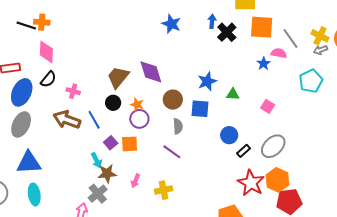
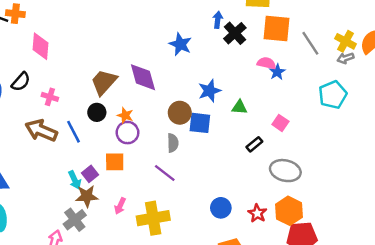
blue star: (171, 24) -> (180, 44), moved
pink diamond: (46, 52) -> (41, 46), moved
pink semicircle: (279, 53) -> (267, 63), moved
brown circle: (173, 100) -> (180, 113), moved
blue circle: (229, 135) -> (221, 208), moved
purple square: (111, 143) -> (90, 174), moved
gray ellipse: (273, 146) -> (285, 171), turned 55
black rectangle: (243, 151) -> (254, 144), moved
red star: (251, 183) -> (257, 213), size x0.6
yellow cross: (164, 190) -> (153, 218), size x1.5

